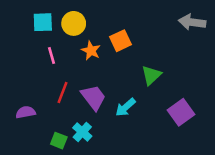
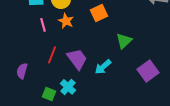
orange star: (91, 51) -> (66, 21), moved
purple semicircle: (26, 112) -> (22, 71), turned -63

